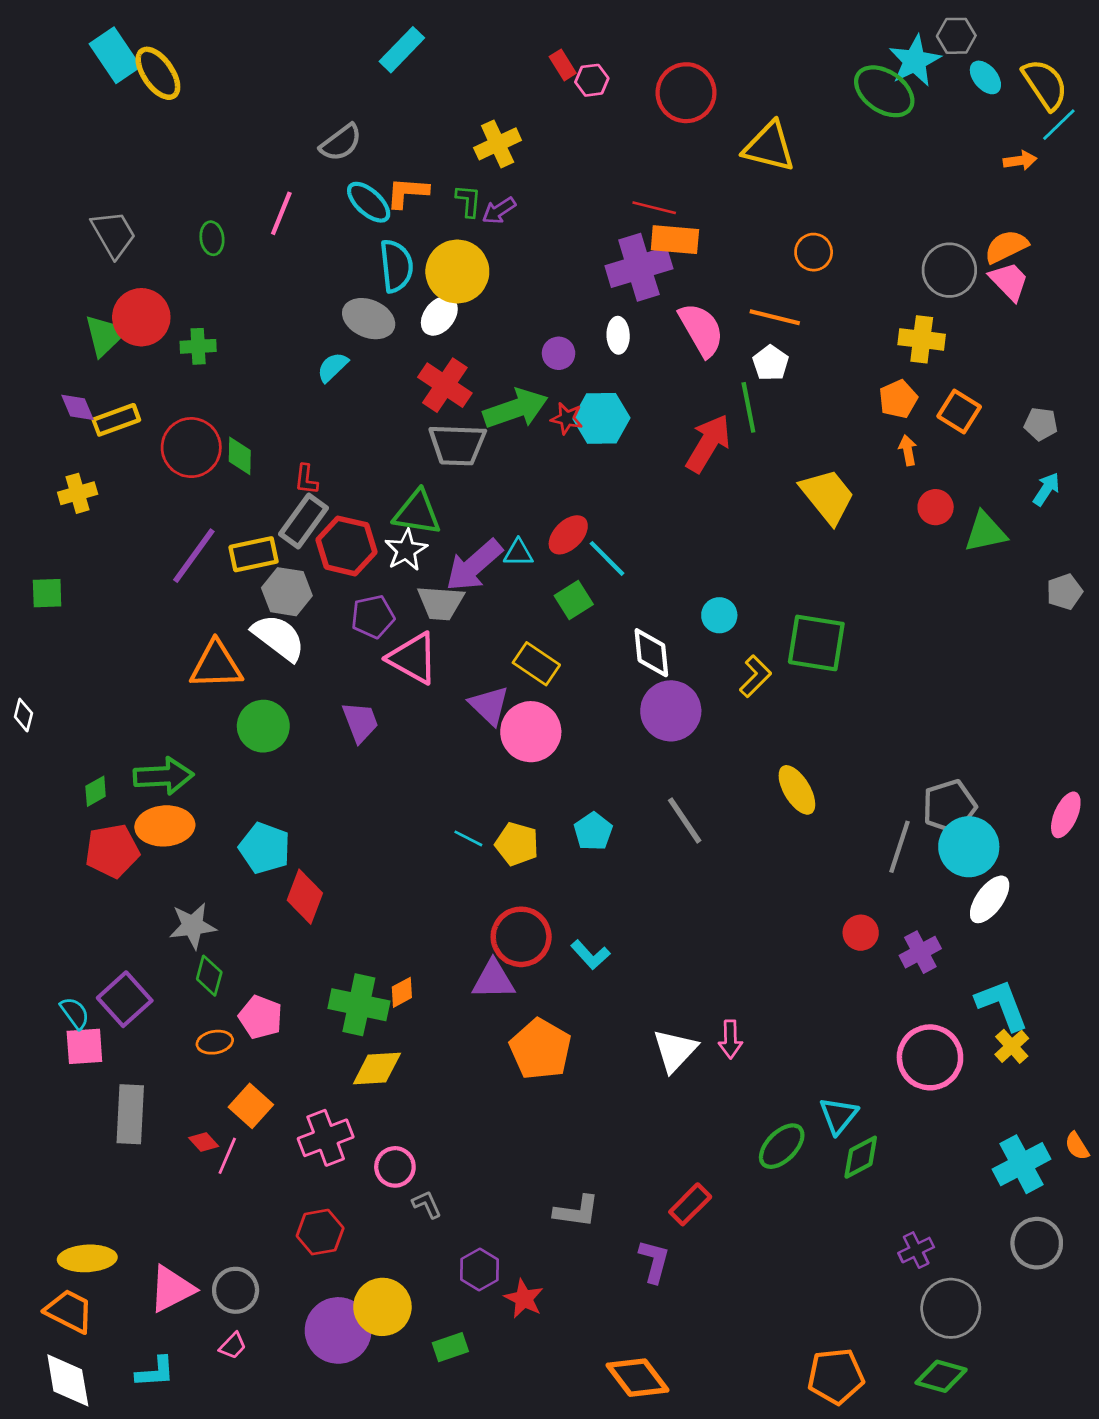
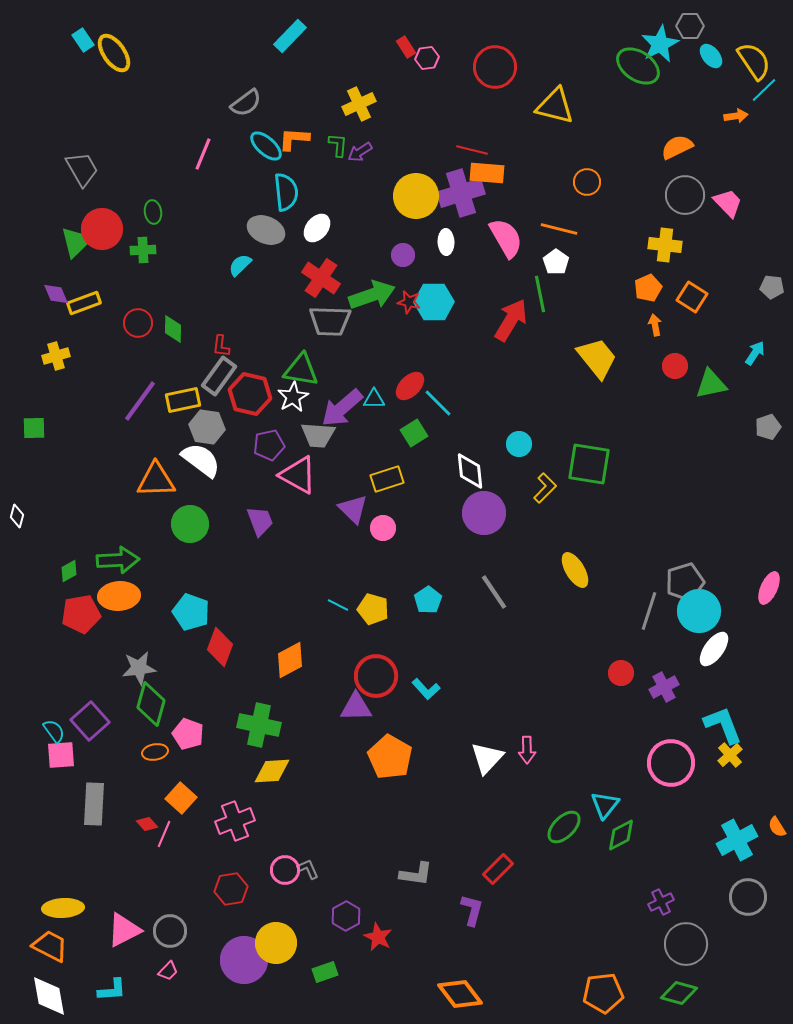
cyan rectangle: (115, 55) -> (83, 40), size x0.6
green ellipse: (212, 238) -> (153, 212), moved
orange semicircle: (1006, 247) -> (677, 147), moved
yellow circle: (457, 271) -> (416, 196), moved
gray pentagon: (1041, 424) -> (772, 287), moved
red circle: (191, 448) -> (138, 323), size x0.7
yellow rectangle: (536, 664) -> (387, 479), turned -52
pink circle: (531, 732) -> (383, 528), size x0.6
green diamond: (209, 976) -> (151, 704), size x1.5
orange diamond: (402, 992) -> (290, 660), moved, size x1.6
pink circle: (395, 1167) -> (285, 870), moved

